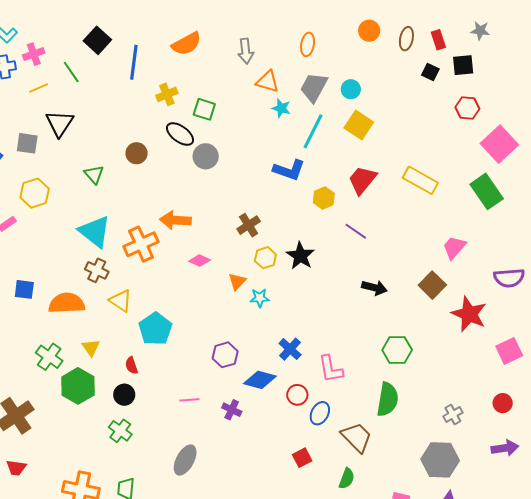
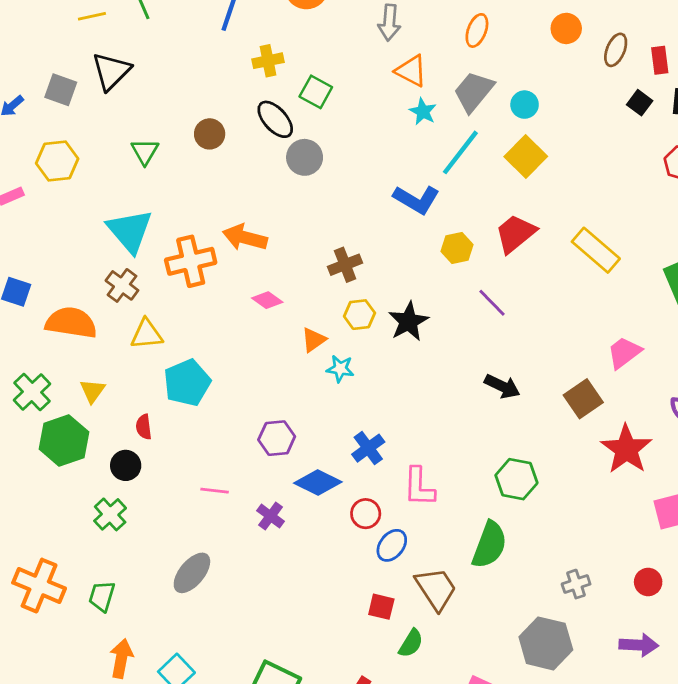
yellow triangle: (121, 301) -> (147, 334), turned -50
red square: (302, 458) -> (381, 607), moved, turned 30

